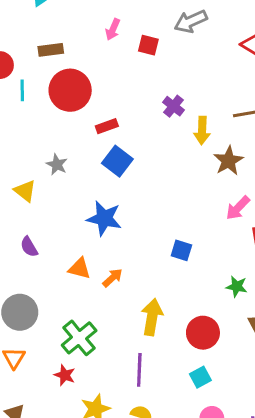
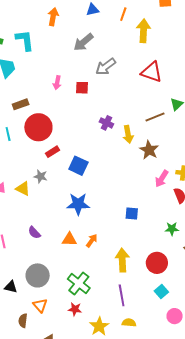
red rectangle: (107, 126) -> (53, 152), moved
yellow triangle: (25, 191) -> (23, 189), moved

